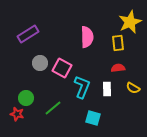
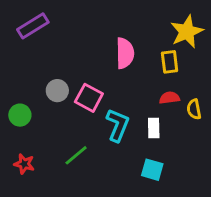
purple rectangle: (28, 34) -> (33, 26), moved
yellow semicircle: (133, 88) -> (194, 109), moved, turned 48
green circle: (26, 98) -> (20, 115), moved
cyan square: (93, 118) -> (152, 170), moved

